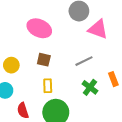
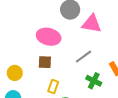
pink ellipse: (39, 28) -> (49, 37), moved
yellow rectangle: (48, 86) -> (53, 86), turned 32

